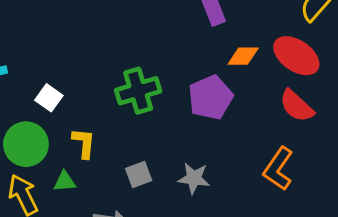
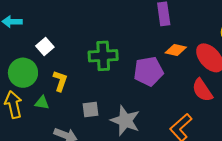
gray star: (194, 178) -> (125, 121), size x1.4

